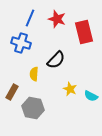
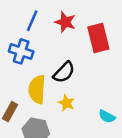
yellow semicircle: (34, 74) -> (37, 89), size x1.6
yellow star: (70, 89) -> (66, 103), moved

